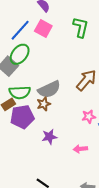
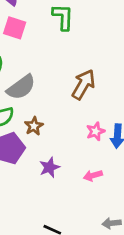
gray semicircle: (49, 89) -> (21, 87), moved

